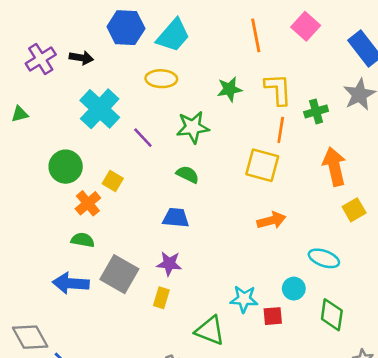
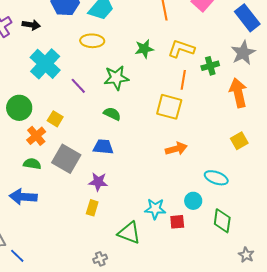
yellow L-shape: (278, 89) -> (181, 49), turned -68
orange arrow: (334, 167) -> (238, 93), moved
gray square: (119, 274) -> (66, 159), moved

